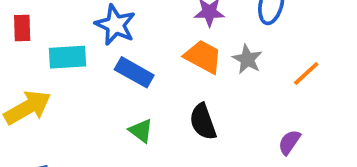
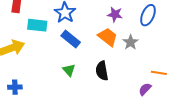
orange line: (306, 73) -> (159, 73), moved, turned 42

